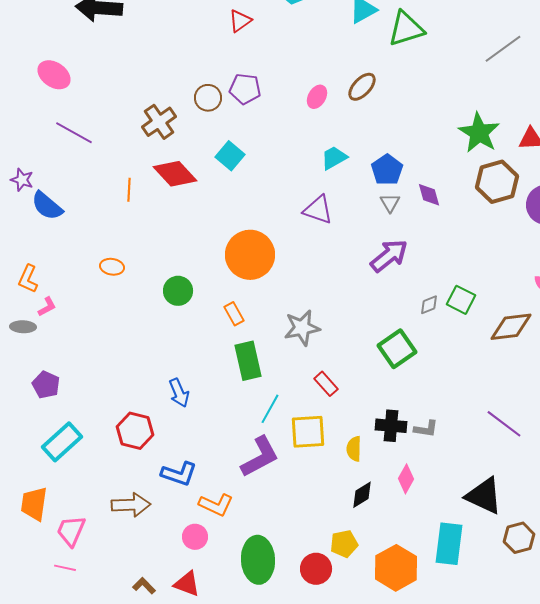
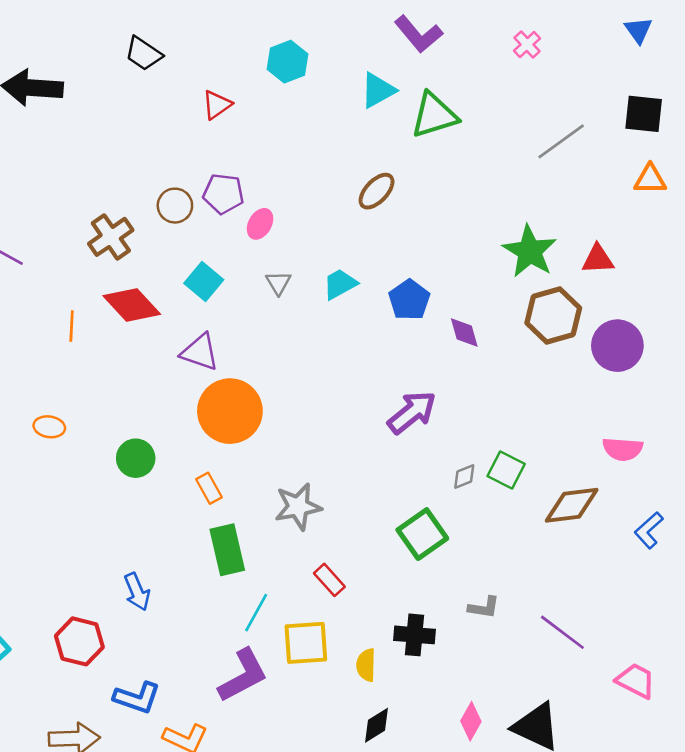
pink ellipse: (317, 97) -> (260, 224), moved
gray triangle: (390, 203) -> (278, 283), moved
purple triangle: (318, 210) -> (200, 352), moved
gray L-shape: (426, 429) -> (484, 607), moved
pink diamond: (406, 479) -> (471, 721), moved

